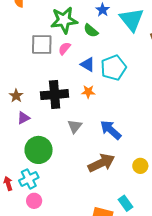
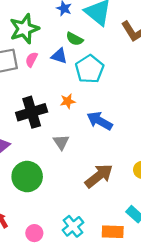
green semicircle: (91, 31) -> (75, 39), moved
blue triangle: (88, 64) -> (59, 56), moved
blue arrow: (111, 130) -> (100, 121), moved
cyan cross: (29, 179) -> (73, 226), moved

